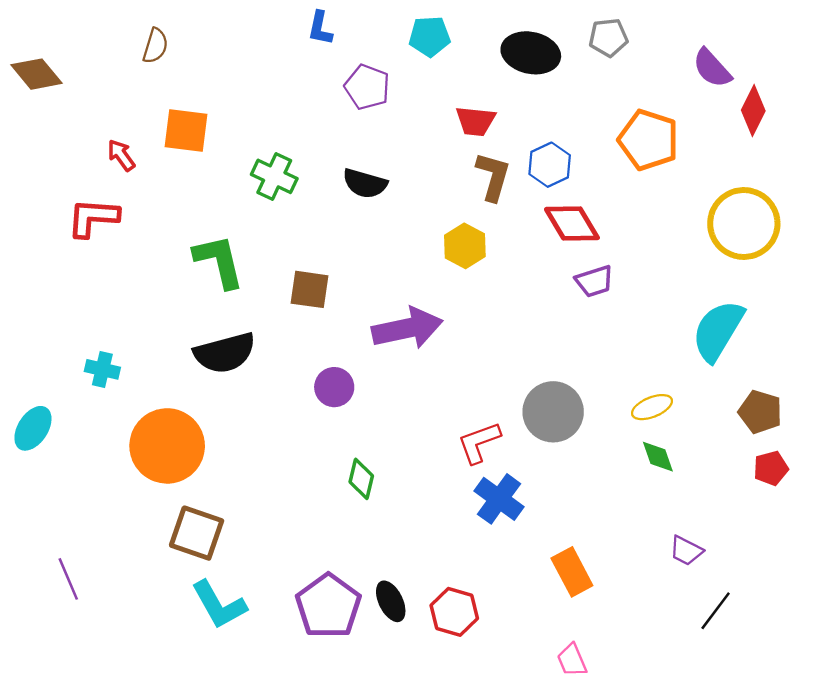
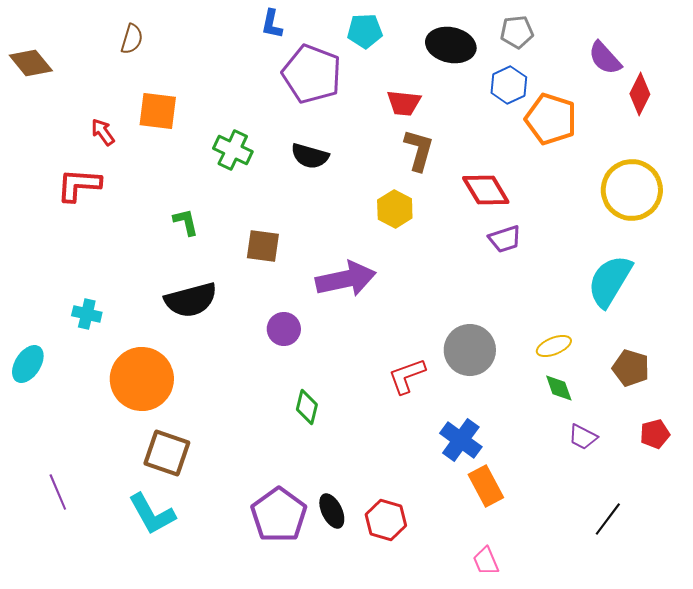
purple pentagon: (367, 87) -> (312, 74), size x1.5
blue hexagon: (550, 165) -> (509, 85), moved
green L-shape: (219, 261) -> (186, 222), size x0.6
brown pentagon: (760, 412) -> (631, 368), moved
red pentagon: (771, 468) -> (655, 434), moved
blue cross: (499, 499) -> (461, 440), moved
purple trapezoid: (686, 551) -> (583, 437), moved
cyan L-shape: (219, 605) -> (152, 514), moved

